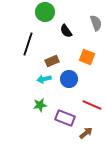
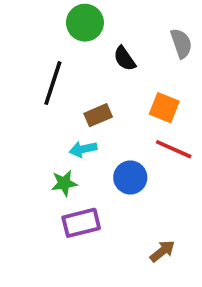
blue circle: (69, 79) -> (130, 177), moved
green star: (40, 105) -> (64, 183), moved
red line: (92, 105) -> (174, 149), moved
purple rectangle: (65, 118) -> (81, 223), moved, turned -36

